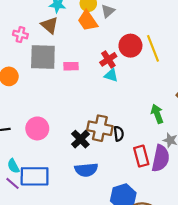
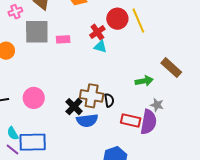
pink cross: (20, 35) -> (15, 12), turned -32
green arrow: (157, 114) -> (144, 81), turned 102
red rectangle: (141, 156) -> (131, 120), turned -60
blue semicircle: (86, 170) -> (87, 120), moved

